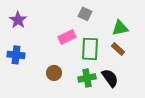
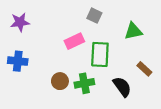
purple star: (18, 20) -> (20, 22), turned 30
brown rectangle: (118, 49) -> (144, 69), moved
green cross: (87, 78) -> (84, 83), moved

